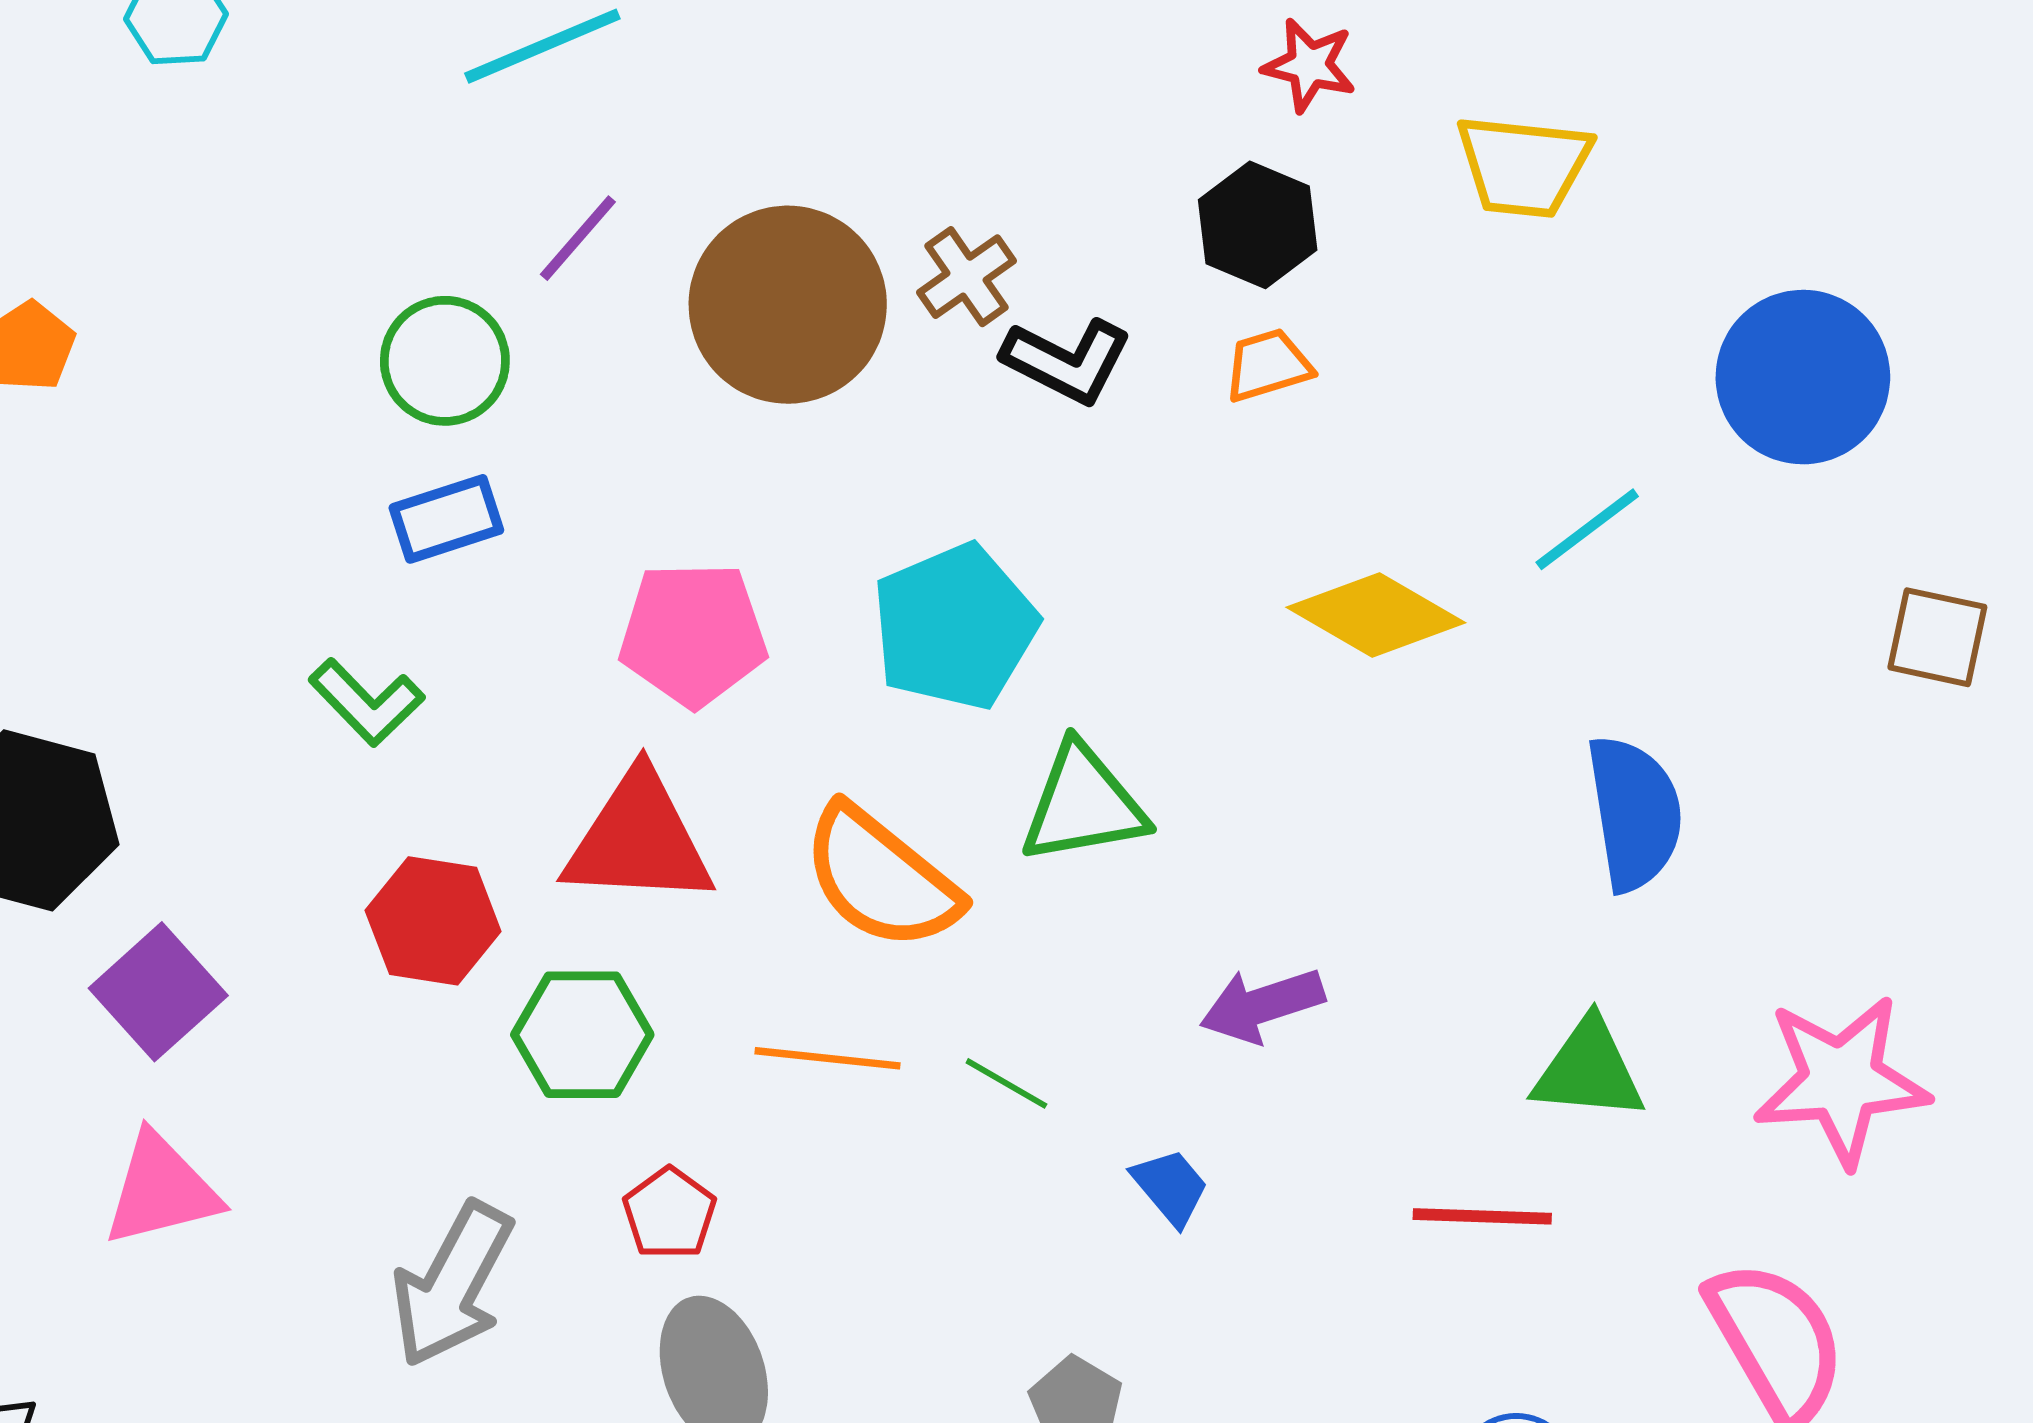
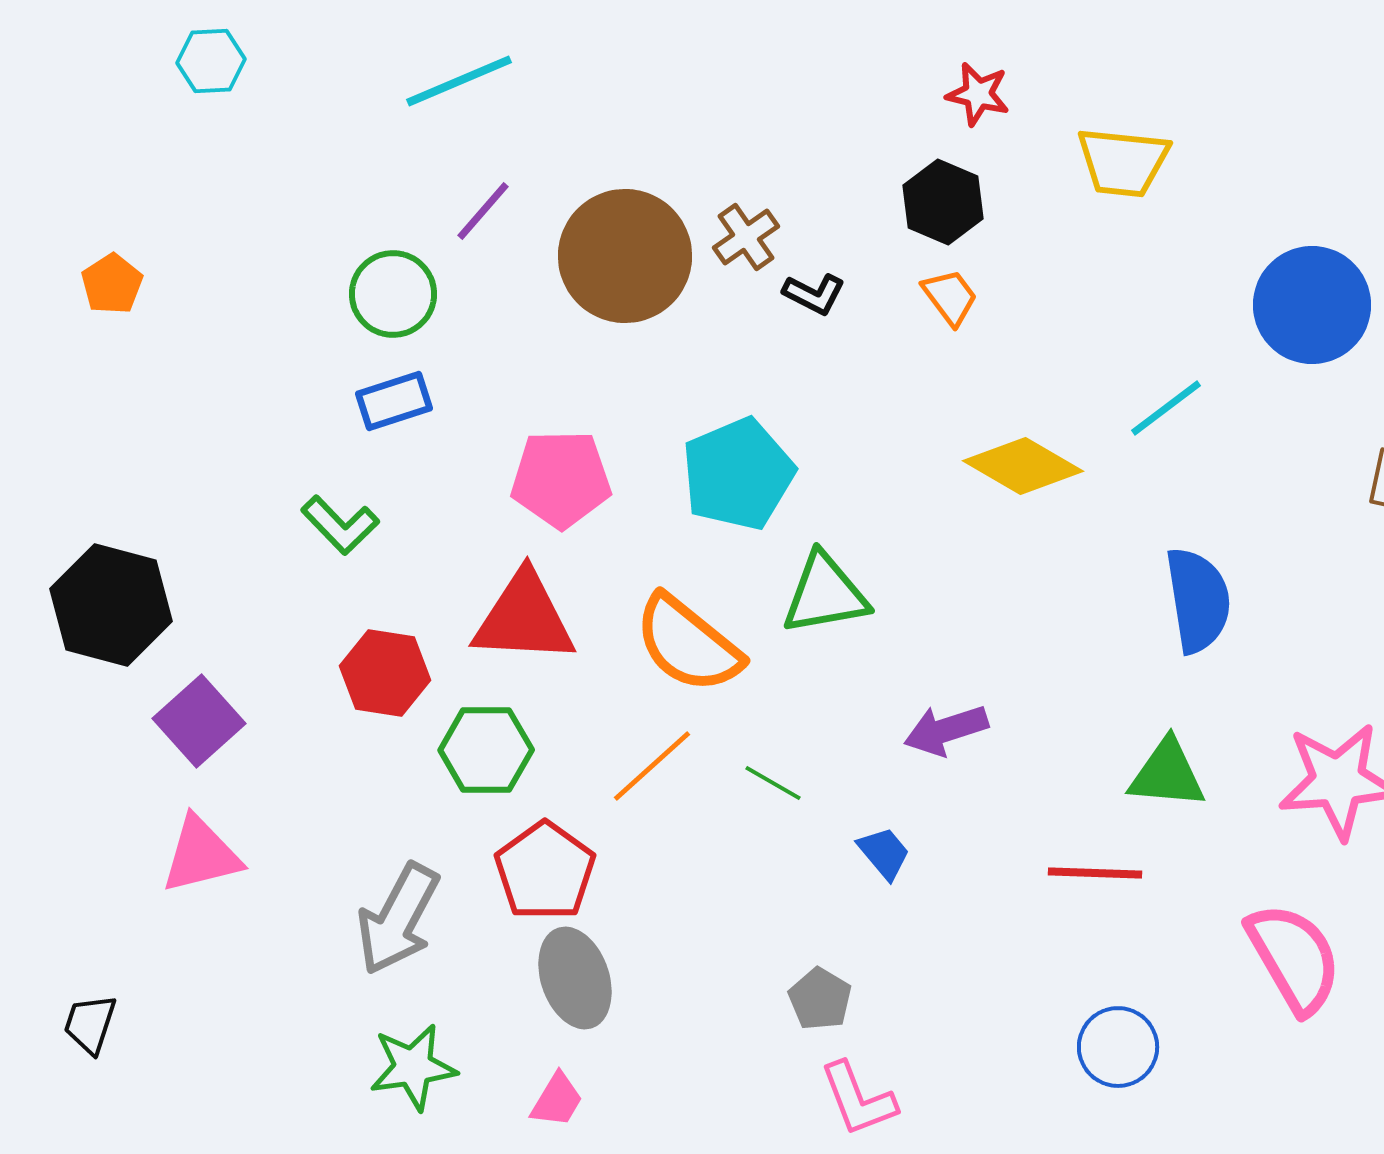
black L-shape: (1067, 361) -> (814, 294), size x0.7
orange trapezoid: (1268, 365) -> (950, 297), turned 70
orange line: (828, 1058) -> (652, 766), turned -48
red pentagon: (669, 1213) -> (545, 871), size x1.6

